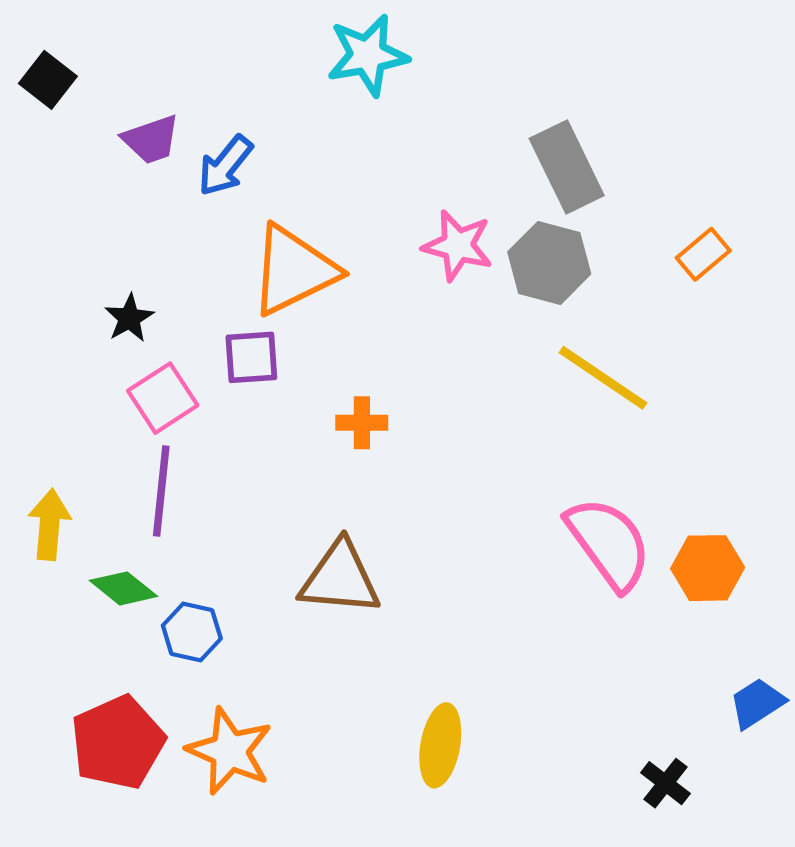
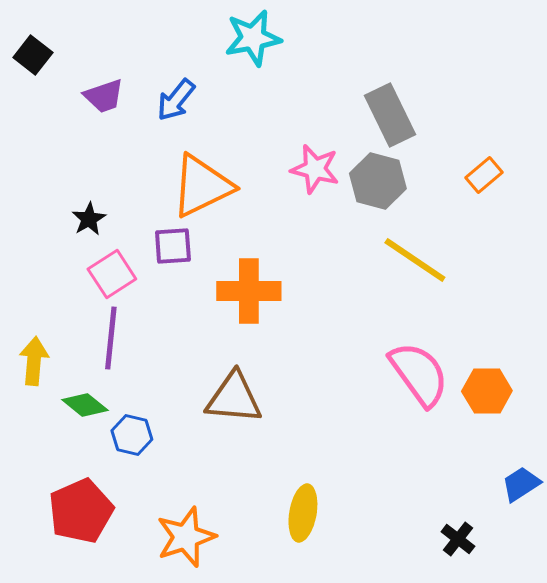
blue arrow: (225, 166) -> (176, 100), moved
orange cross: (362, 423) -> (249, 291), size x1.8
orange star: (230, 751) -> (186, 537), moved, turned 30

